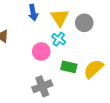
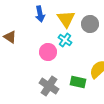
green rectangle: (69, 67) -> (78, 82), moved
gray cross: (42, 86) -> (49, 86), turned -36

